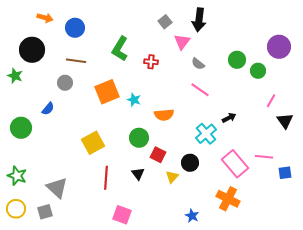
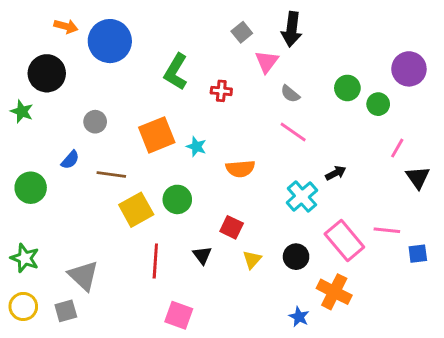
blue circle: (75, 28) -> (110, 41), size x1.5
brown line: (76, 61) -> (111, 174), moved
green circle: (139, 138) -> (177, 199), moved
black circle: (190, 163) -> (296, 257), moved
blue star: (192, 216) -> (299, 317), moved

